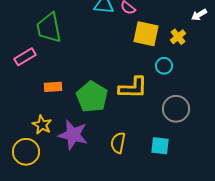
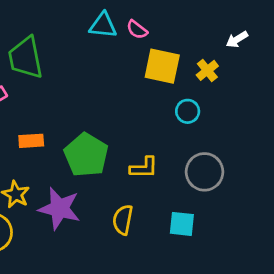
yellow L-shape: (133, 88) -> (144, 168), moved, size x0.7

